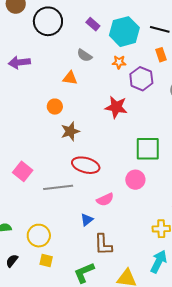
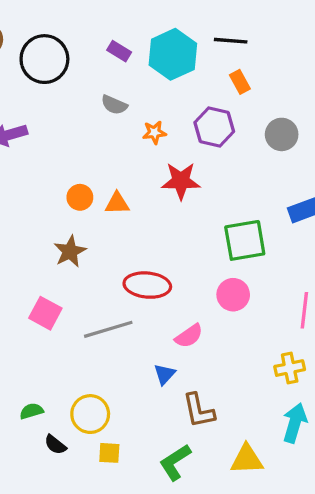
orange star: (119, 62) -> (154, 132), moved
orange triangle: (70, 78) -> (117, 203), moved
brown star: (70, 131) -> (70, 251), moved
black semicircle: (12, 261) -> (55, 445), moved, turned -80

